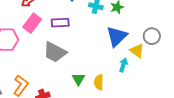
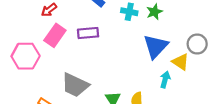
gray trapezoid: (55, 52) -> (75, 85), moved

